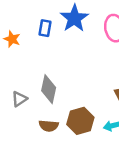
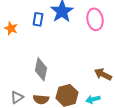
gray triangle: (19, 99) -> (17, 97), moved

